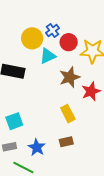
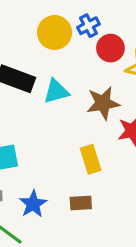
cyan triangle: (48, 56) -> (56, 91), moved

